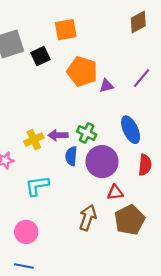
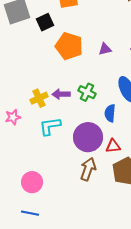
orange pentagon: (82, 71) -> (69, 46), moved
blue semicircle: (71, 156) -> (110, 113), moved
purple circle: (102, 162) -> (88, 137), moved
cyan L-shape: (37, 186) -> (50, 126), moved

